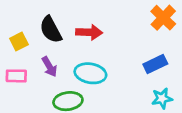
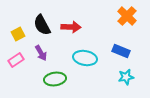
blue rectangle: (155, 64) -> (121, 51), turned 48
cyan ellipse: (90, 73) -> (85, 58), moved
pink rectangle: (16, 76) -> (16, 60), turned -35

